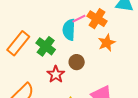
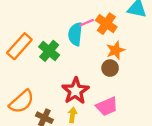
brown circle: (77, 62) -> (110, 68), moved
red star: (56, 74) -> (75, 91), moved, size x1.4

